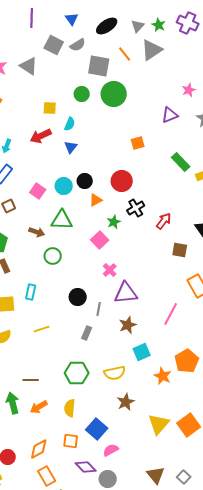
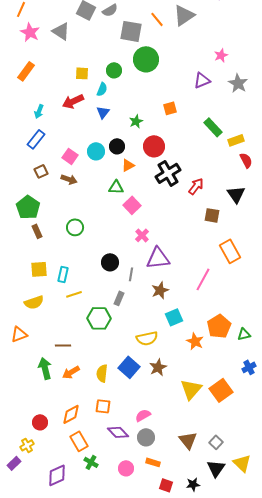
green circle: (82, 94) -> (114, 70), moved
black cross: (136, 208) -> (168, 173), size x1.4
green triangle: (62, 220) -> (116, 187), moved, size x0.7
green star: (114, 222) -> (136, 121), moved
brown arrow: (37, 232) -> (69, 179), moved
green circle: (53, 256) -> (75, 227), moved
cyan rectangle: (31, 292) -> (63, 274), moved
green hexagon: (77, 373) -> (99, 318), moved
blue square: (97, 429) -> (129, 367), moved
gray circle: (108, 479) -> (146, 437), moved

